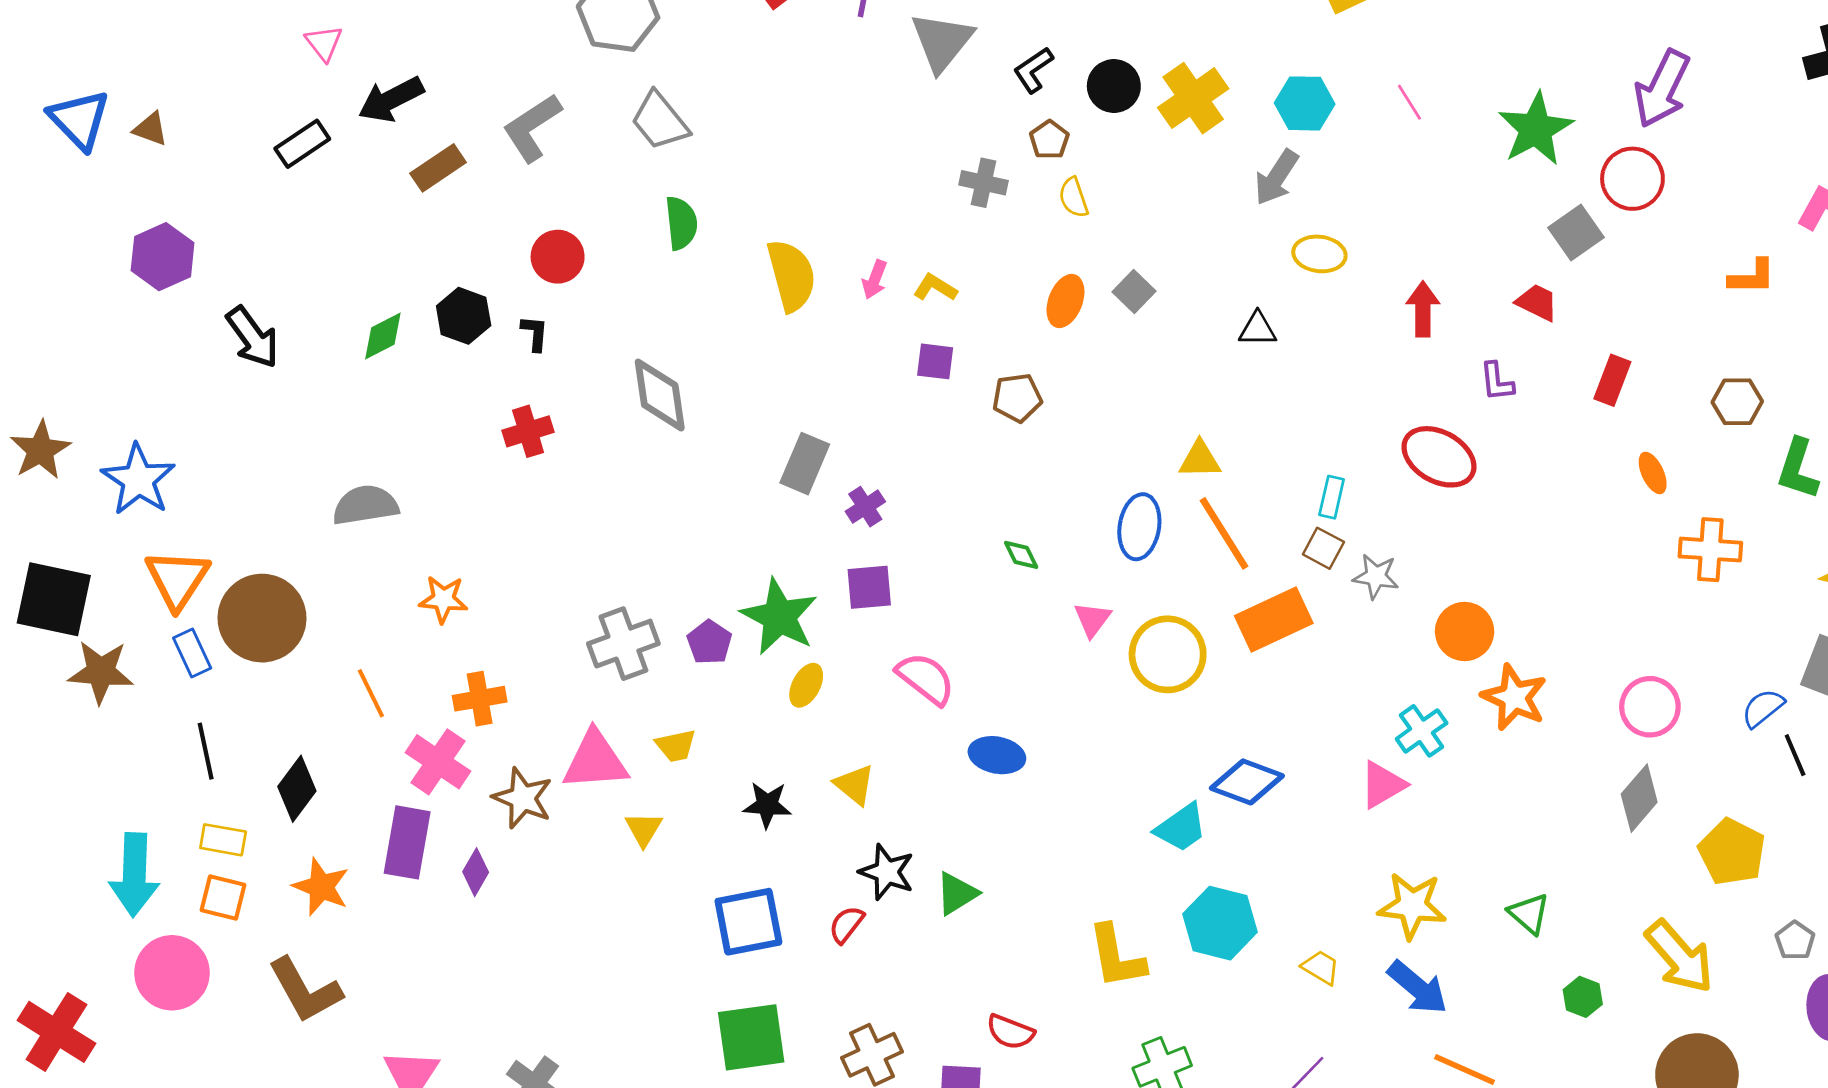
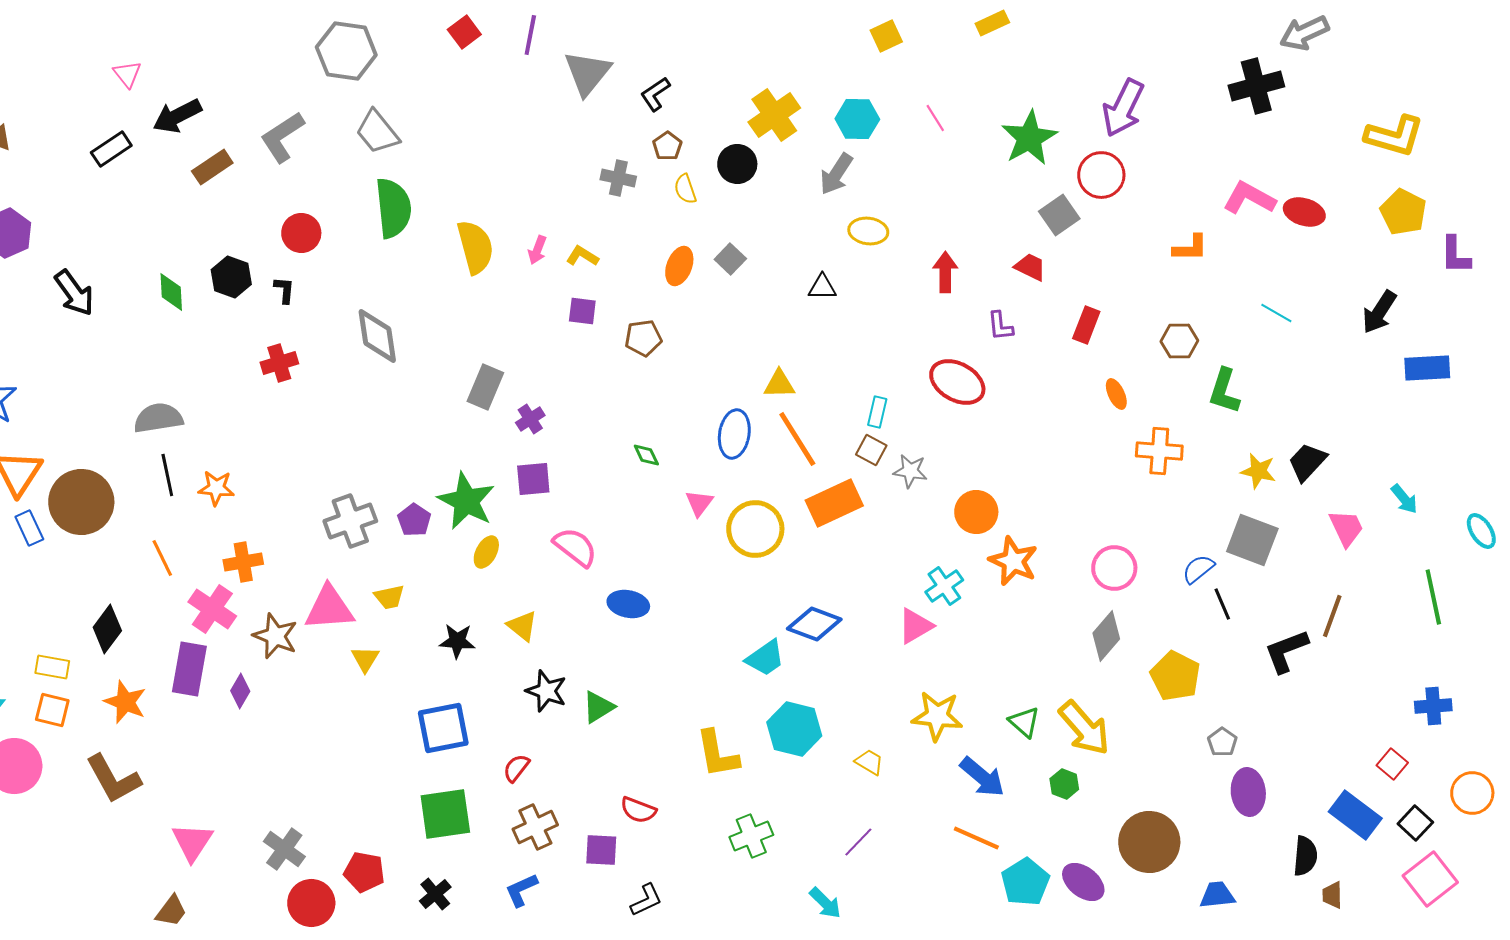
black circle: (1114, 86) -> (737, 164), moved
green semicircle: (681, 223) -> (393, 208), size x1.5
green diamond: (383, 336) -> (171, 292), turned -66
black line: (206, 751) -> (167, 475), moved
red semicircle: (846, 924) -> (516, 768), moved
yellow arrow: (1680, 957) -> (1084, 728), moved
blue arrow: (1418, 988) -> (982, 777), moved

